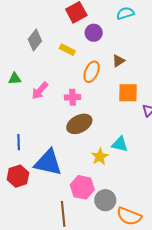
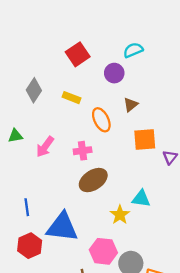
purple circle: (94, 33) -> (114, 73), moved
orange ellipse: (92, 72) -> (101, 120), turned -45

